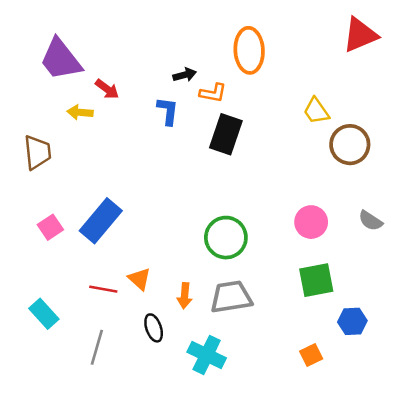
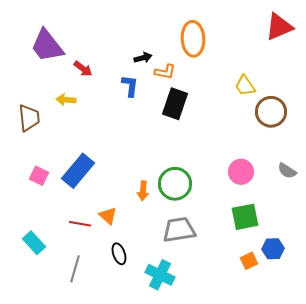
yellow arrow: (80, 112) -> (66, 100), moved
pink square: (50, 227) -> (39, 176), turned -30
orange arrow: (185, 296) -> (143, 191), moved
orange square: (311, 355) -> (249, 261), moved

